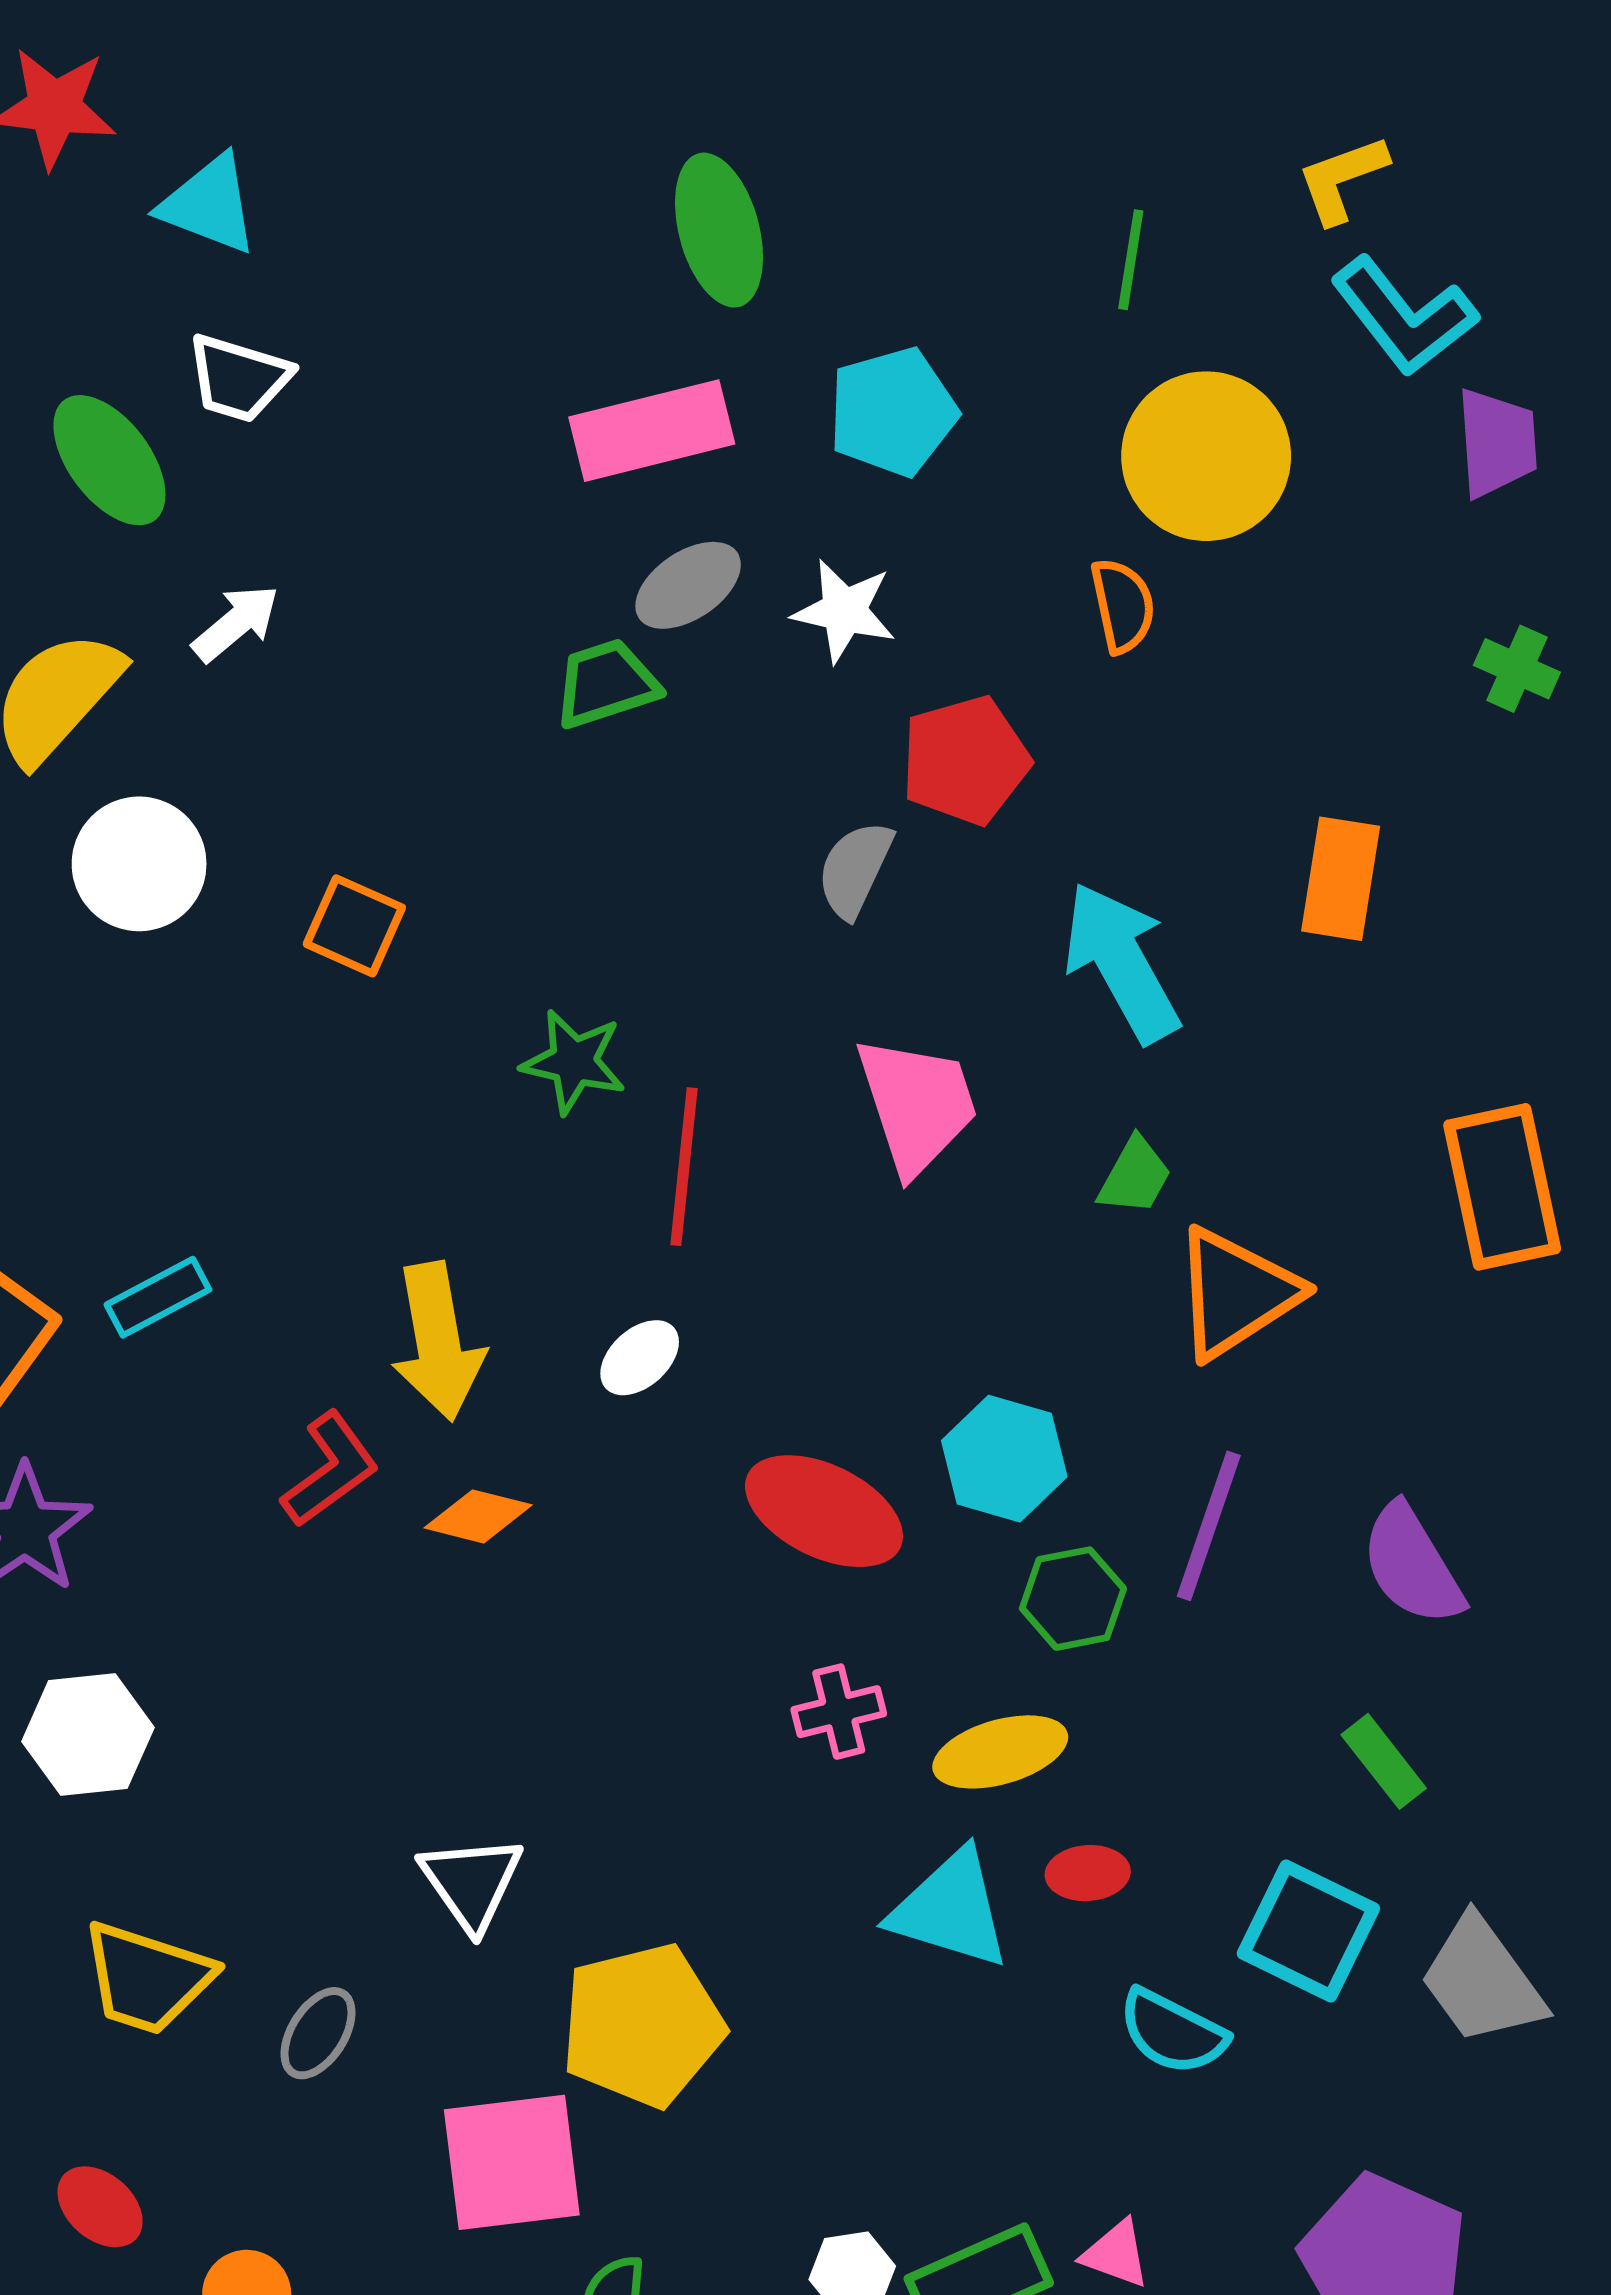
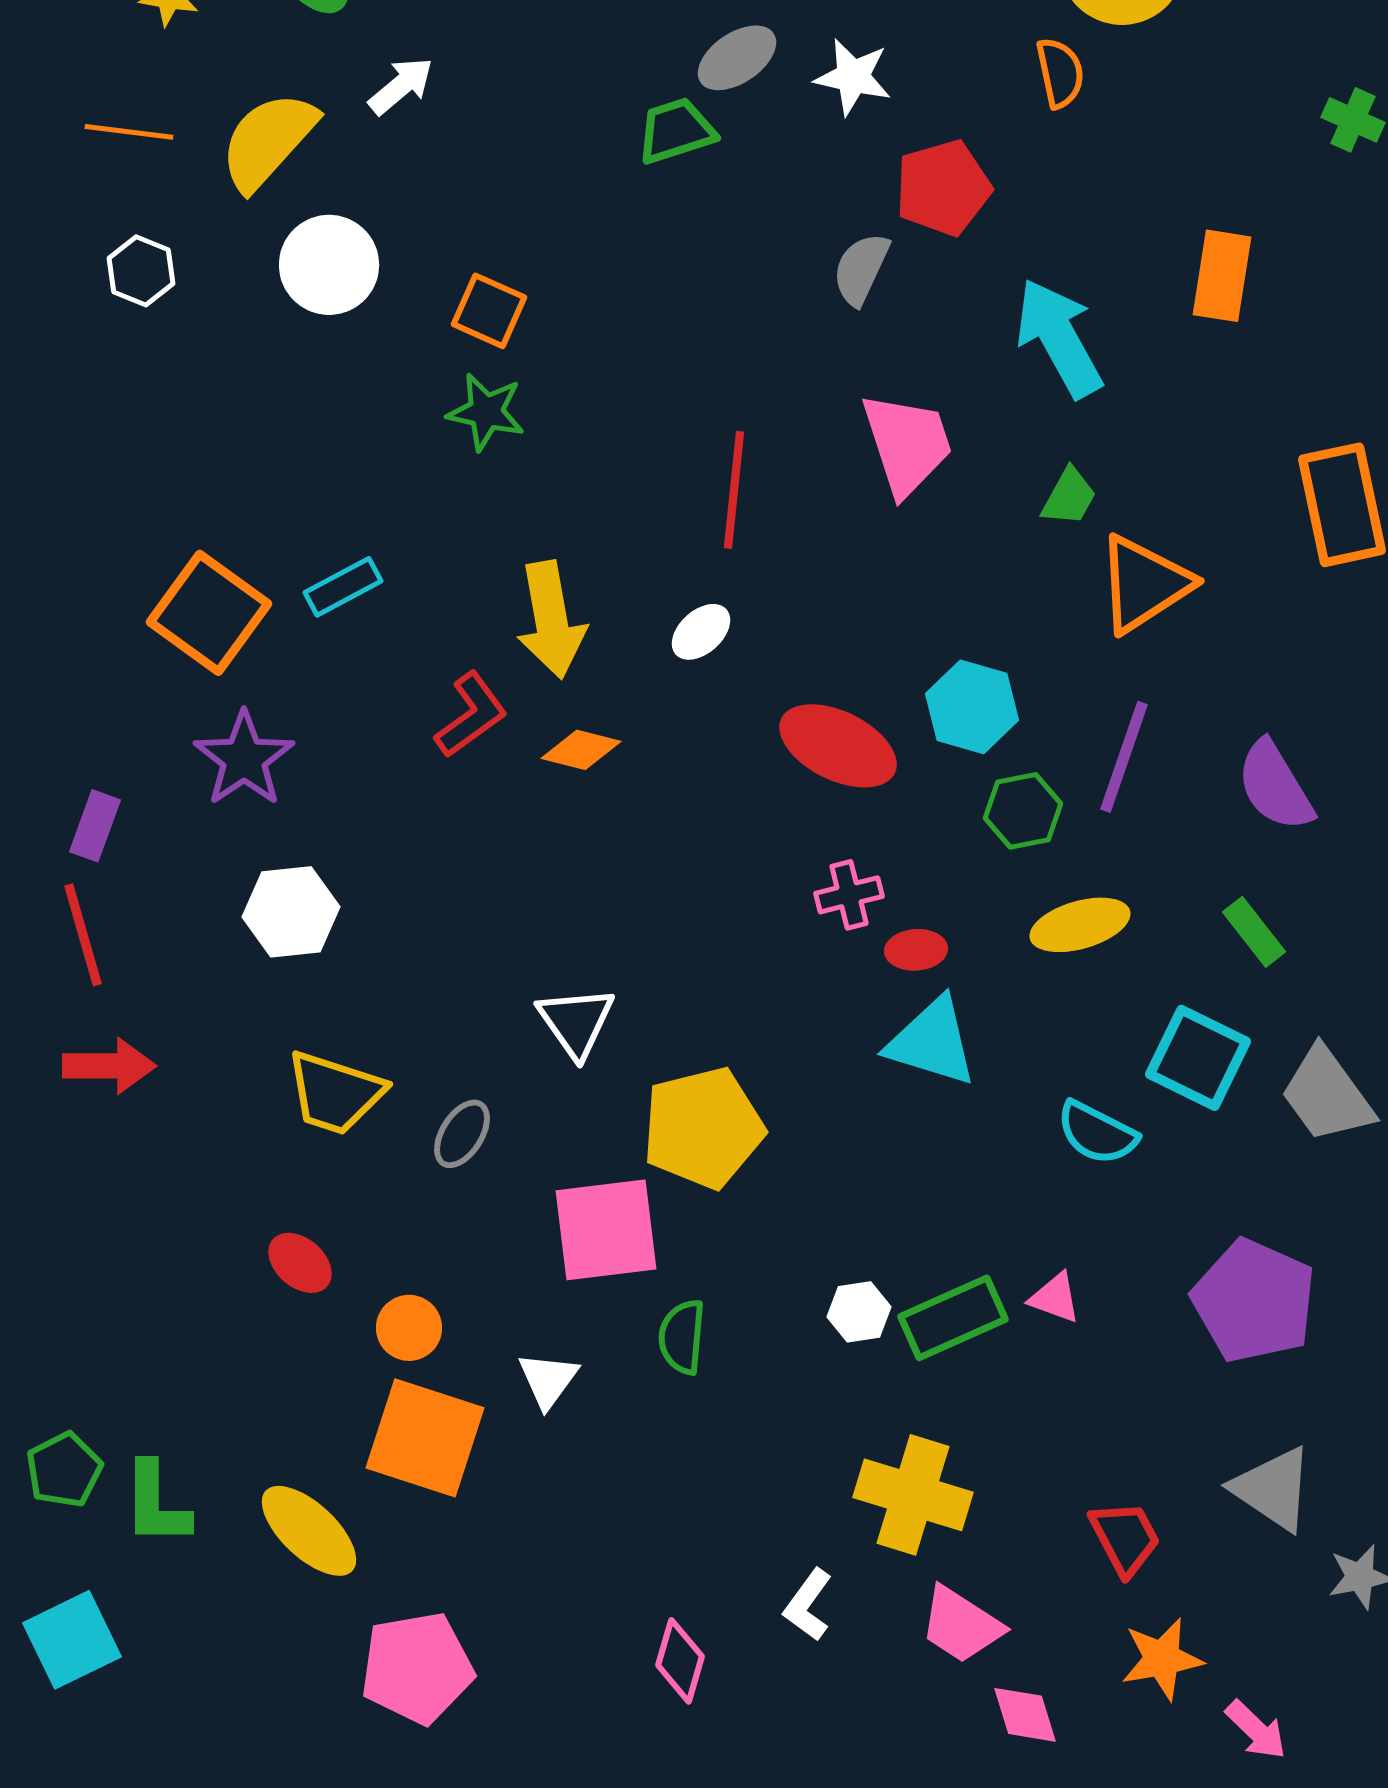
green star: (574, 1062) -> (486, 412), moved
yellow ellipse: (1000, 1752) -> (1080, 925), moved
red ellipse: (1088, 1873) -> (916, 950), moved

